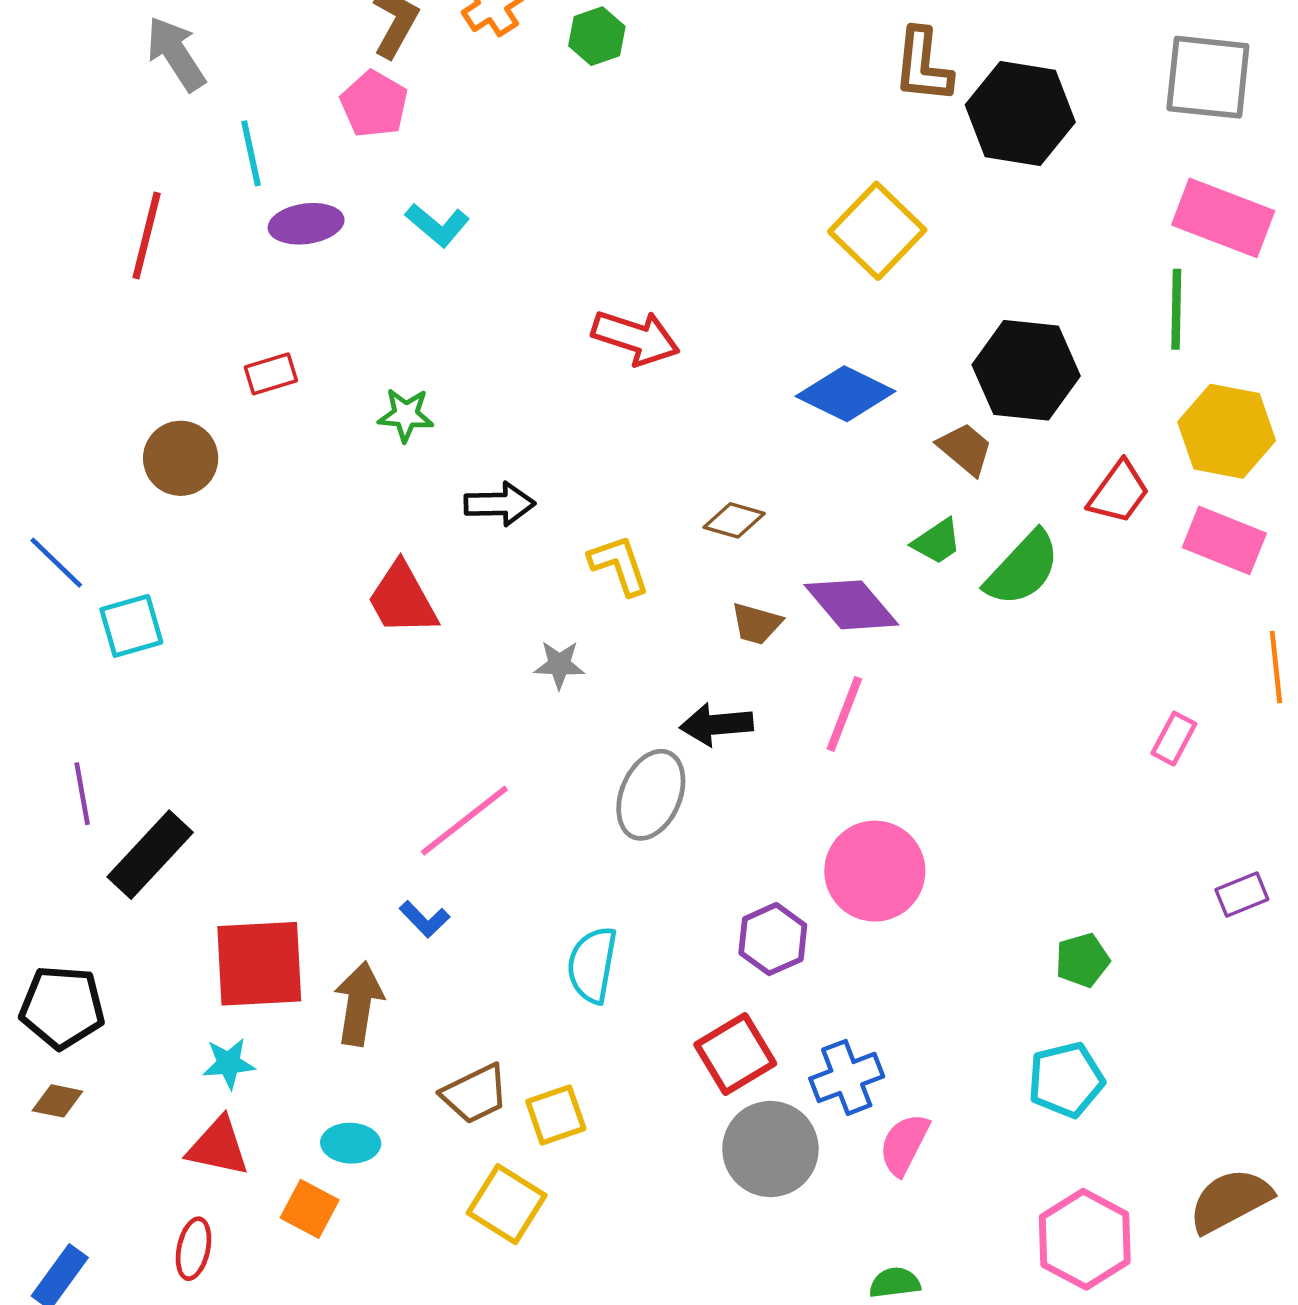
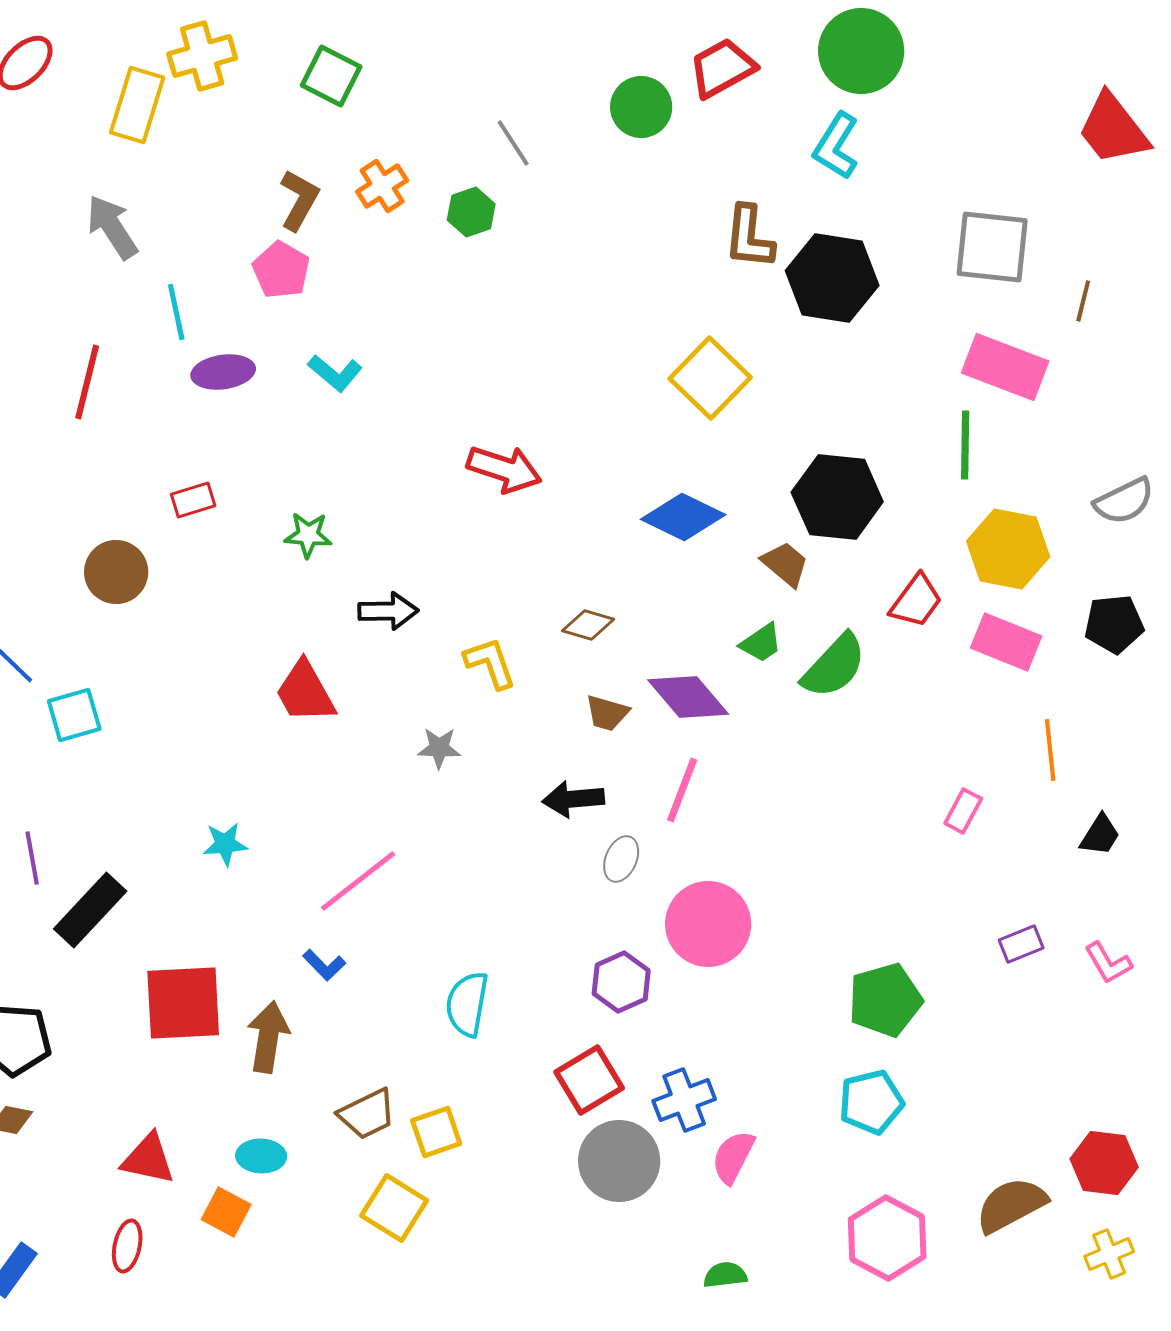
gray ellipse: (651, 795) -> (621, 859), moved, size x0.6
green pentagon: (1082, 960) -> (885, 1000), size x1.6
cyan star: (229, 1063) -> (225, 844), moved

